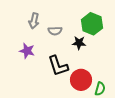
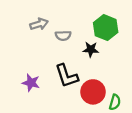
gray arrow: (34, 21) -> (39, 24), turned -119
purple star: (27, 51) -> (31, 83), moved

